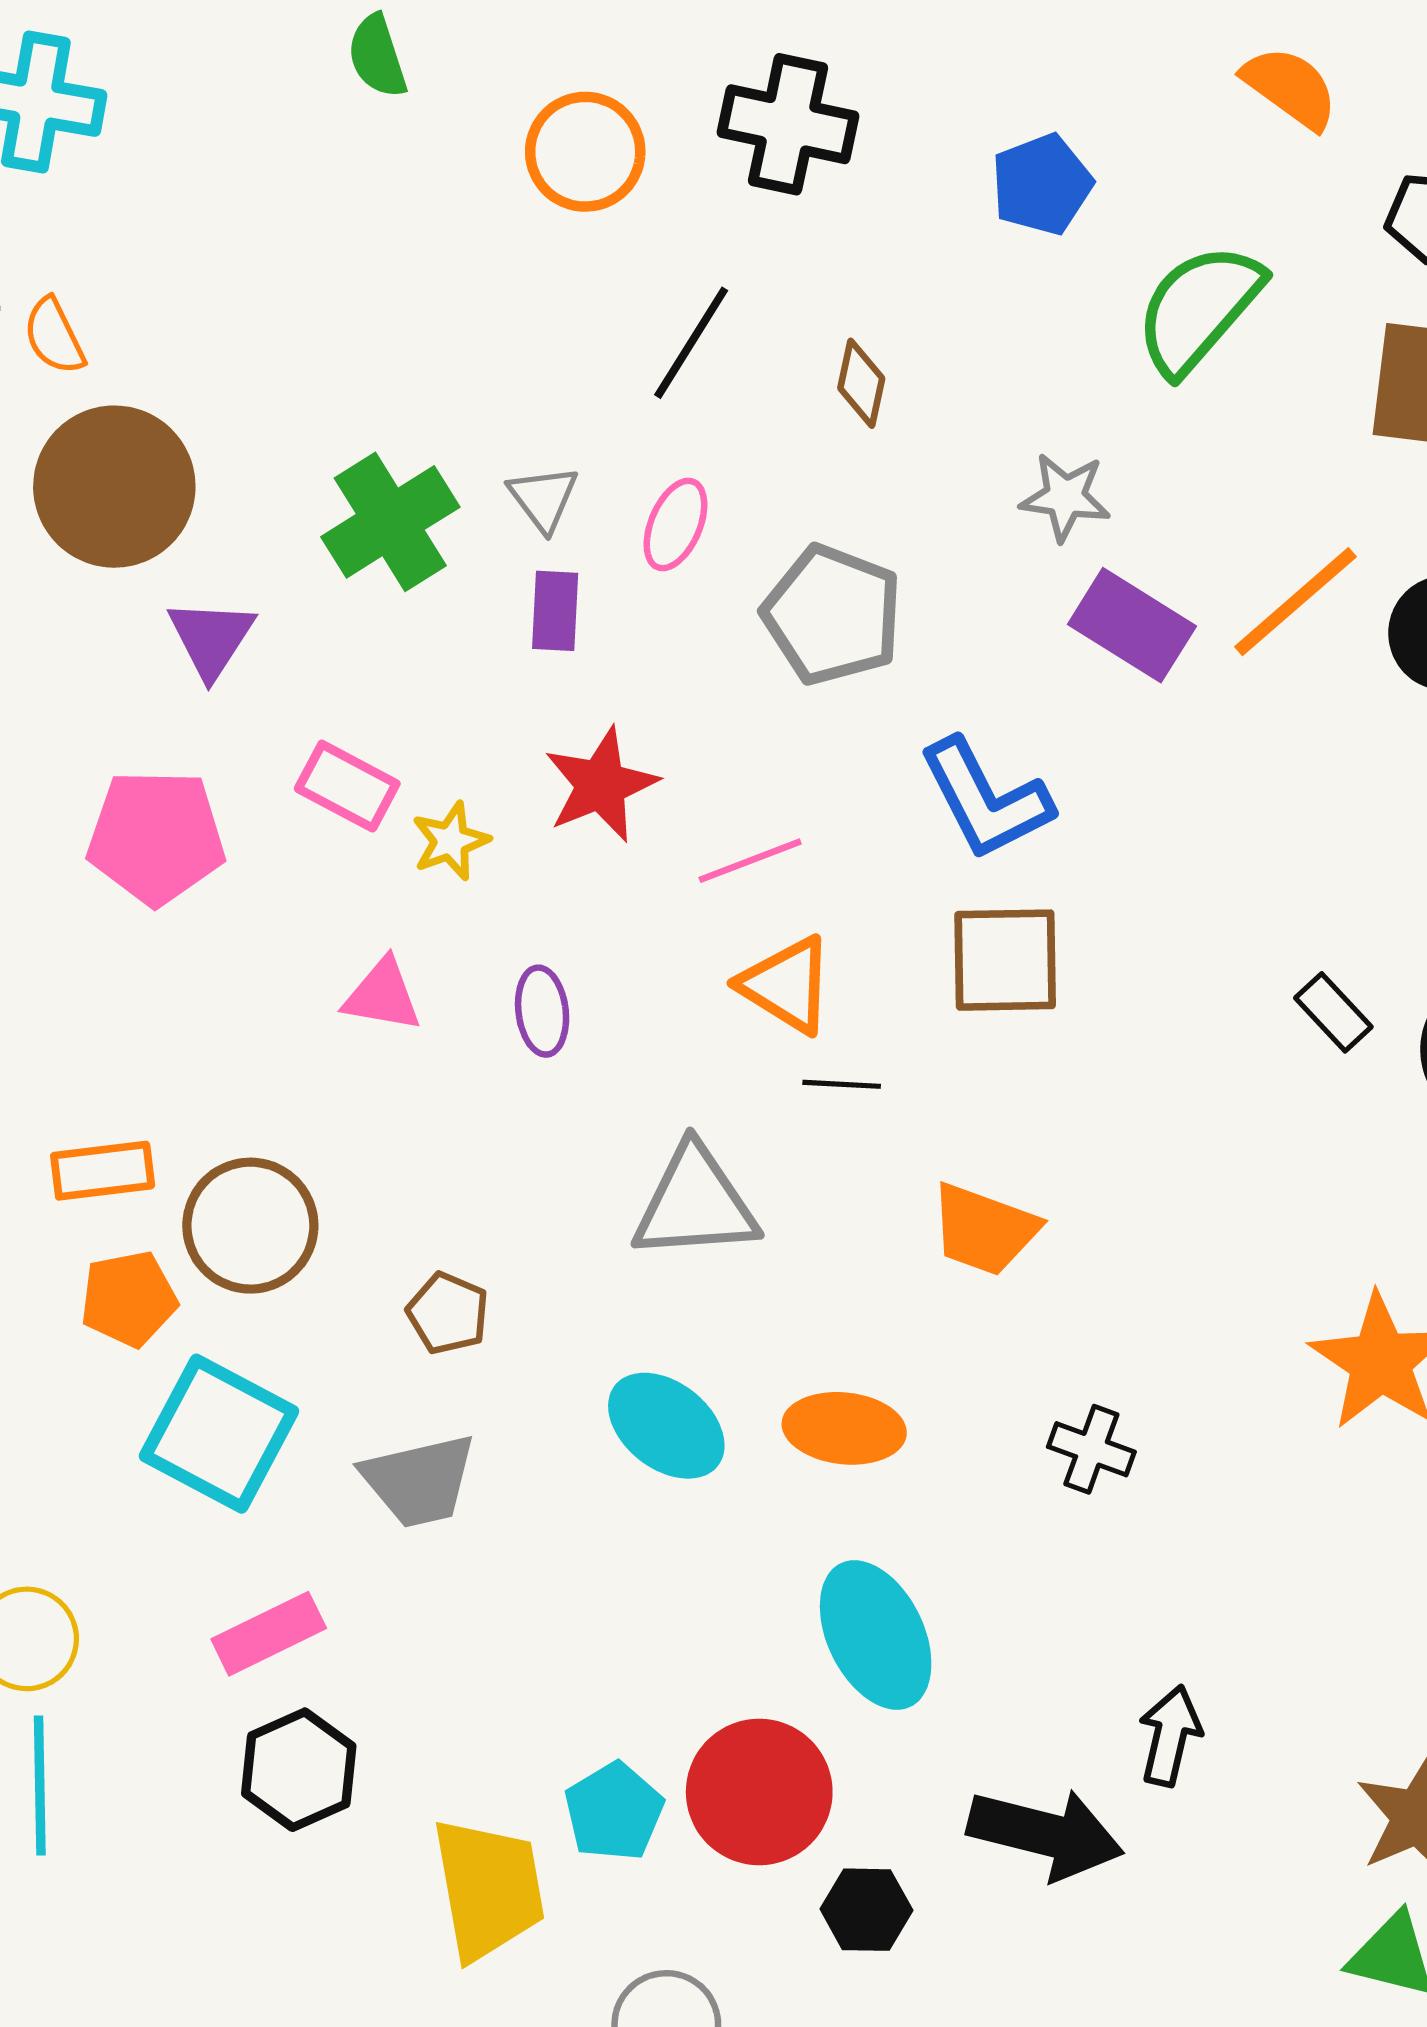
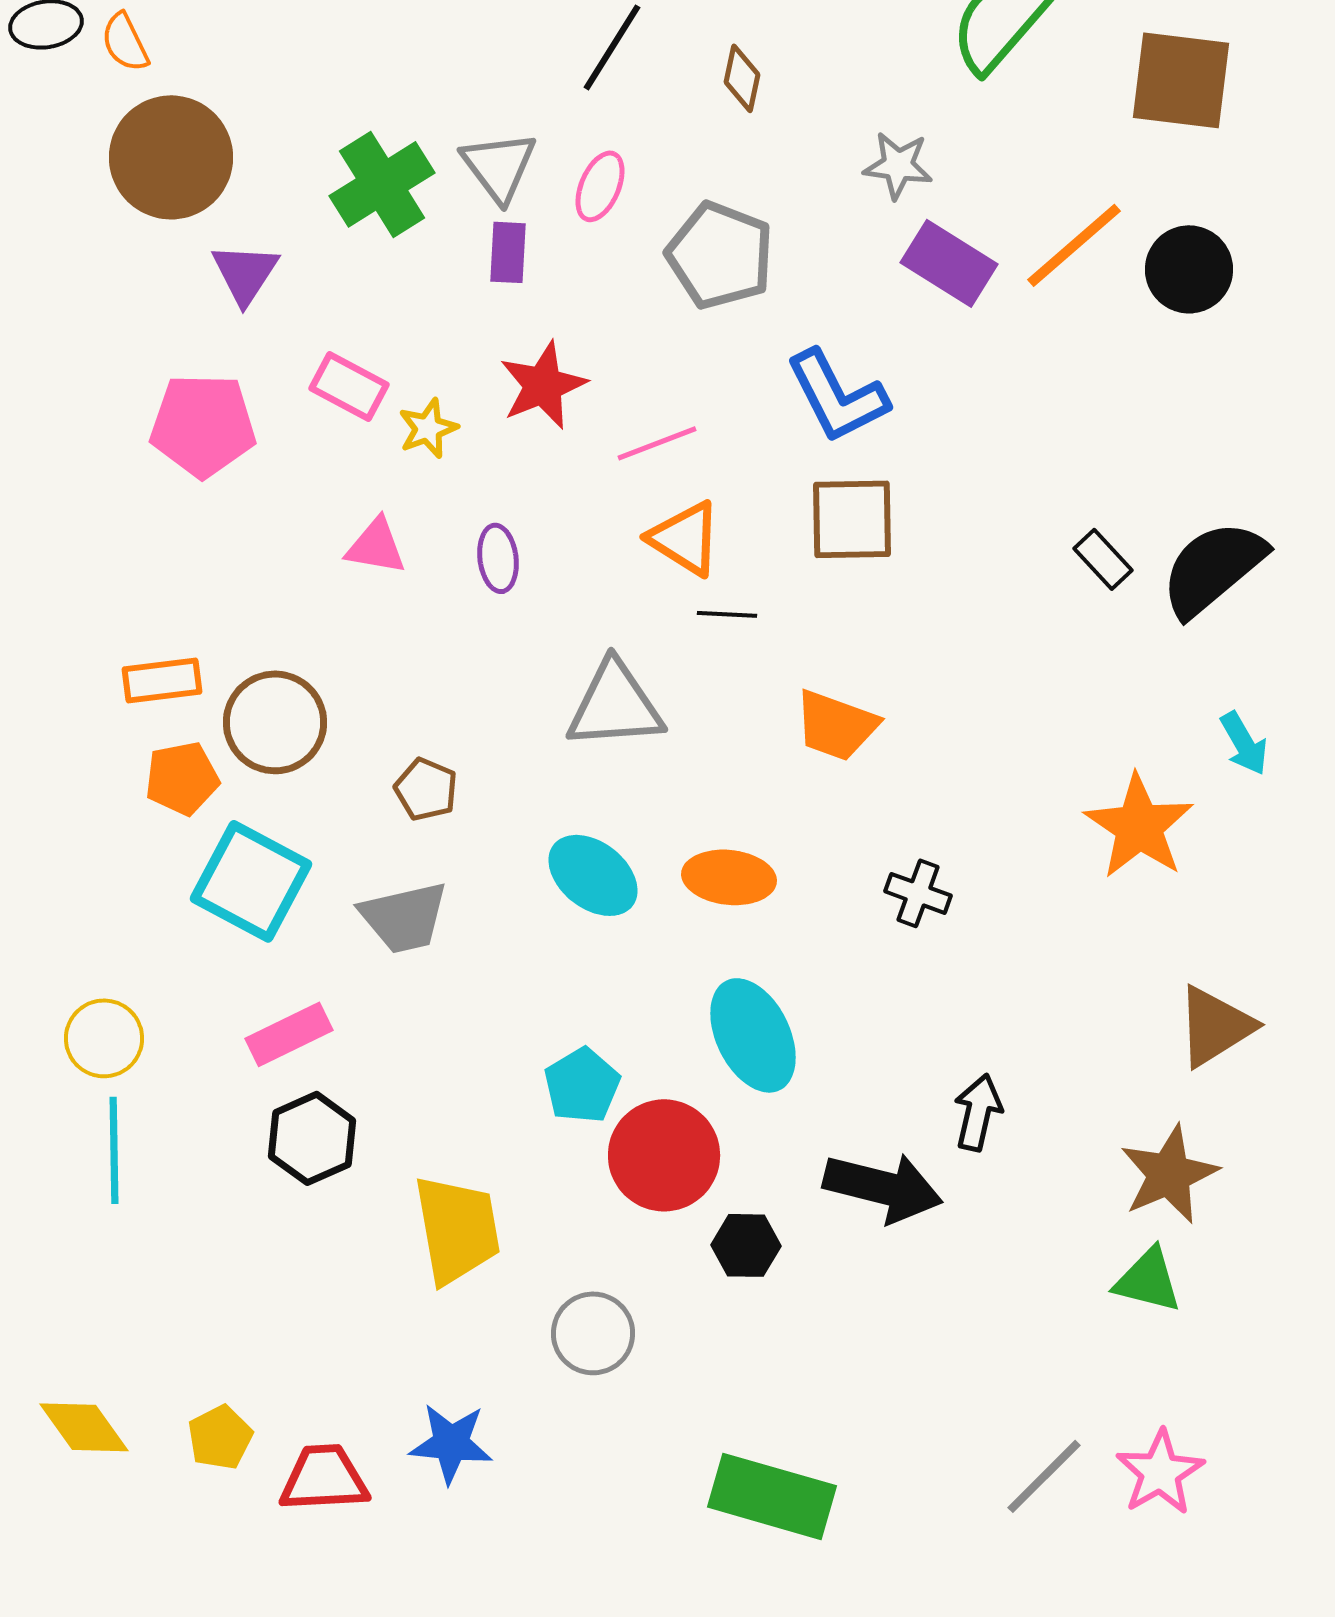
gray triangle: (543, 498) -> (499, 166), size x1.4
cyan pentagon: (614, 1812) -> (582, 1085), moved

